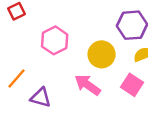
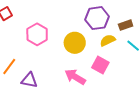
pink arrow: (88, 85) -> (75, 77), moved

